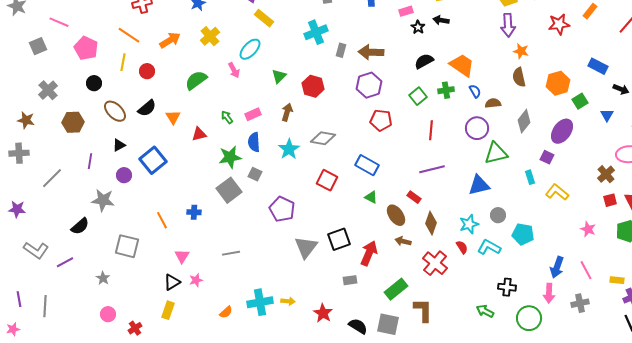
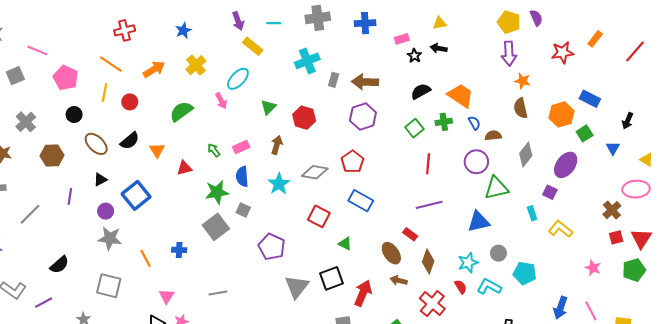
blue rectangle: (598, 66) -> (590, 99), moved
black arrow: (621, 89) -> (628, 121), turned 91
red pentagon: (381, 120) -> (352, 162), moved, turned 30
green triangle: (371, 197) -> (345, 244), moved
gray star: (103, 200) -> (110, 238), moved

